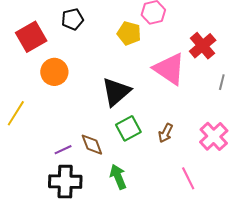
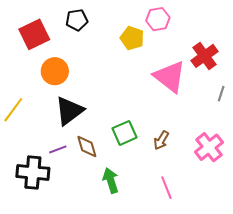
black triangle: (116, 92) -> (69, 111), moved
pink line: (188, 178) -> (166, 188), moved
black cross: (65, 182) -> (33, 172), moved

